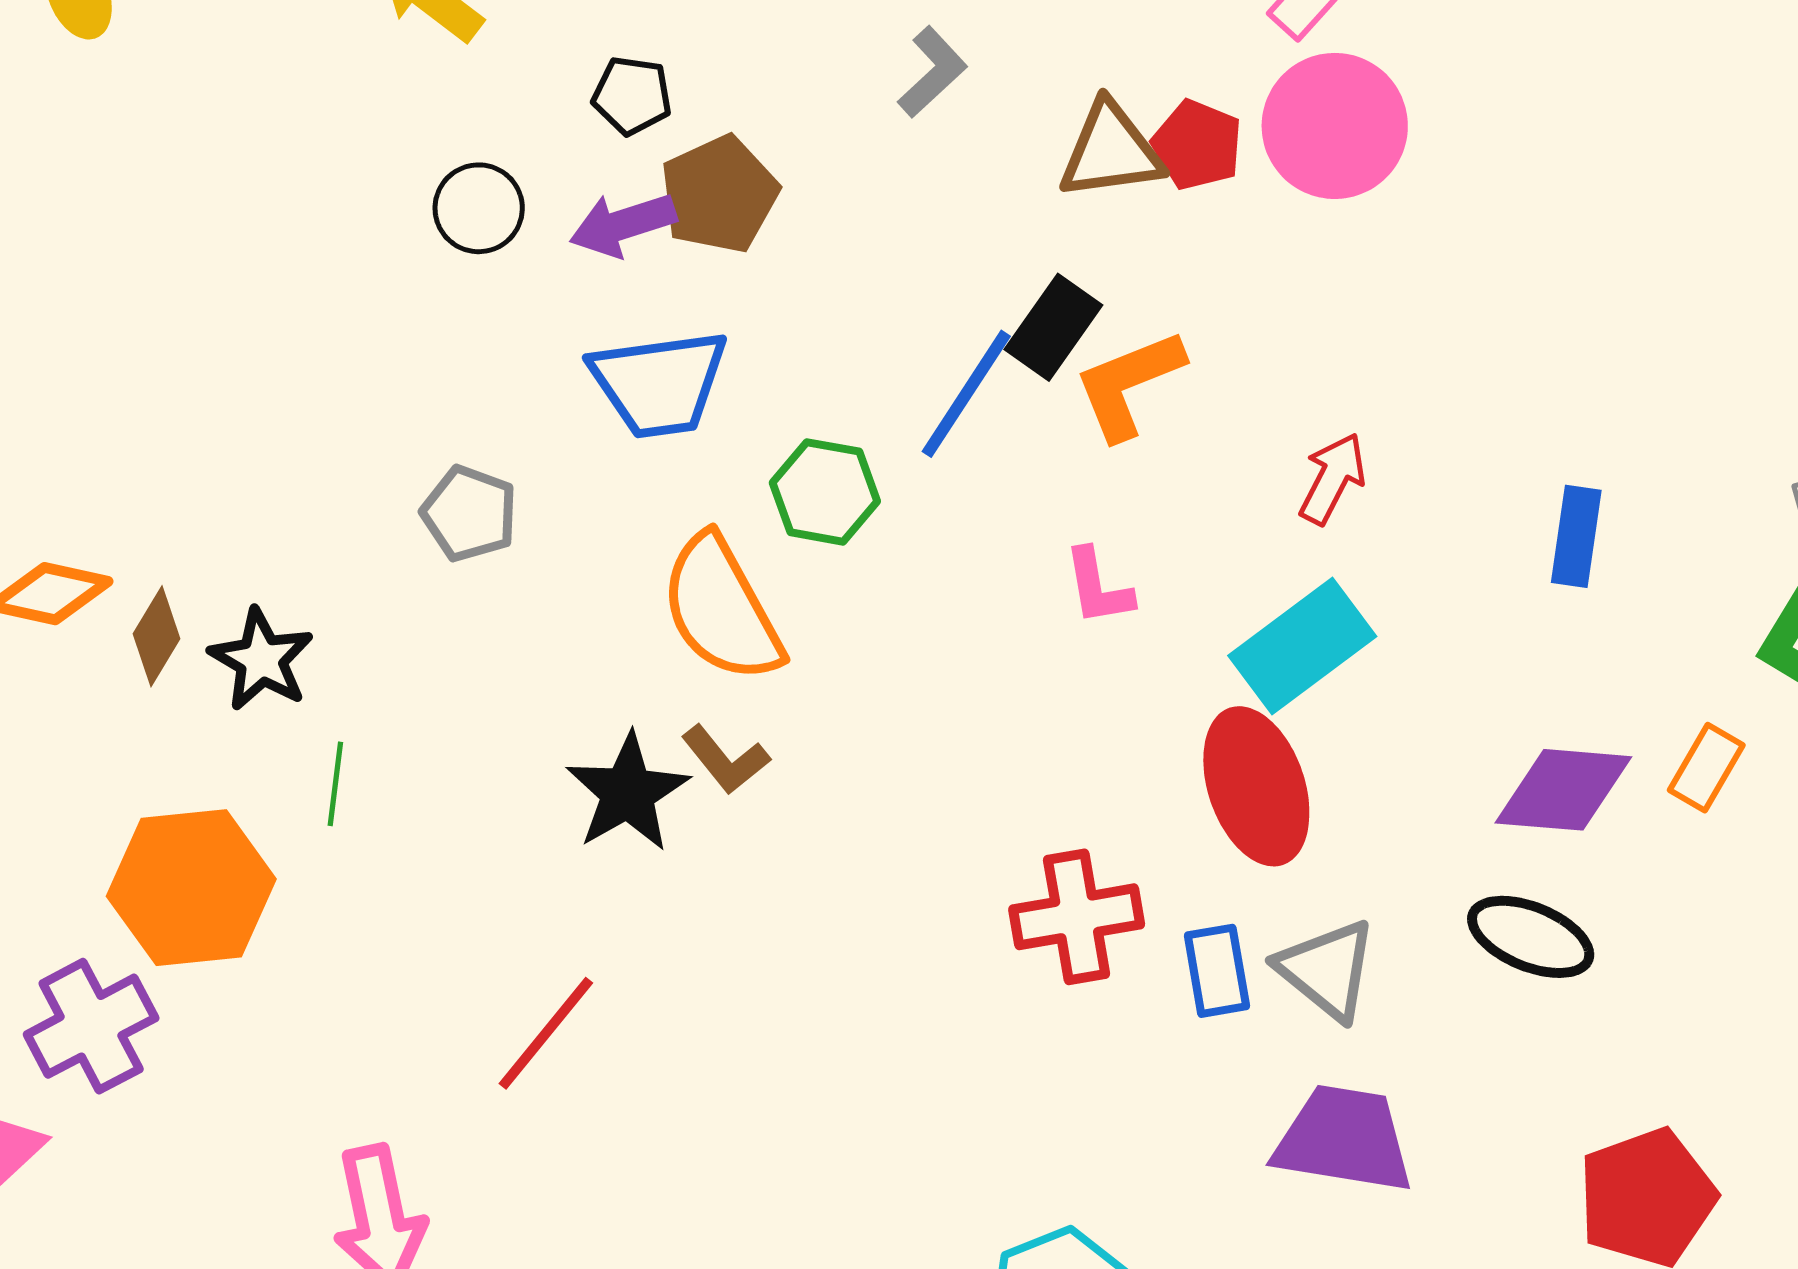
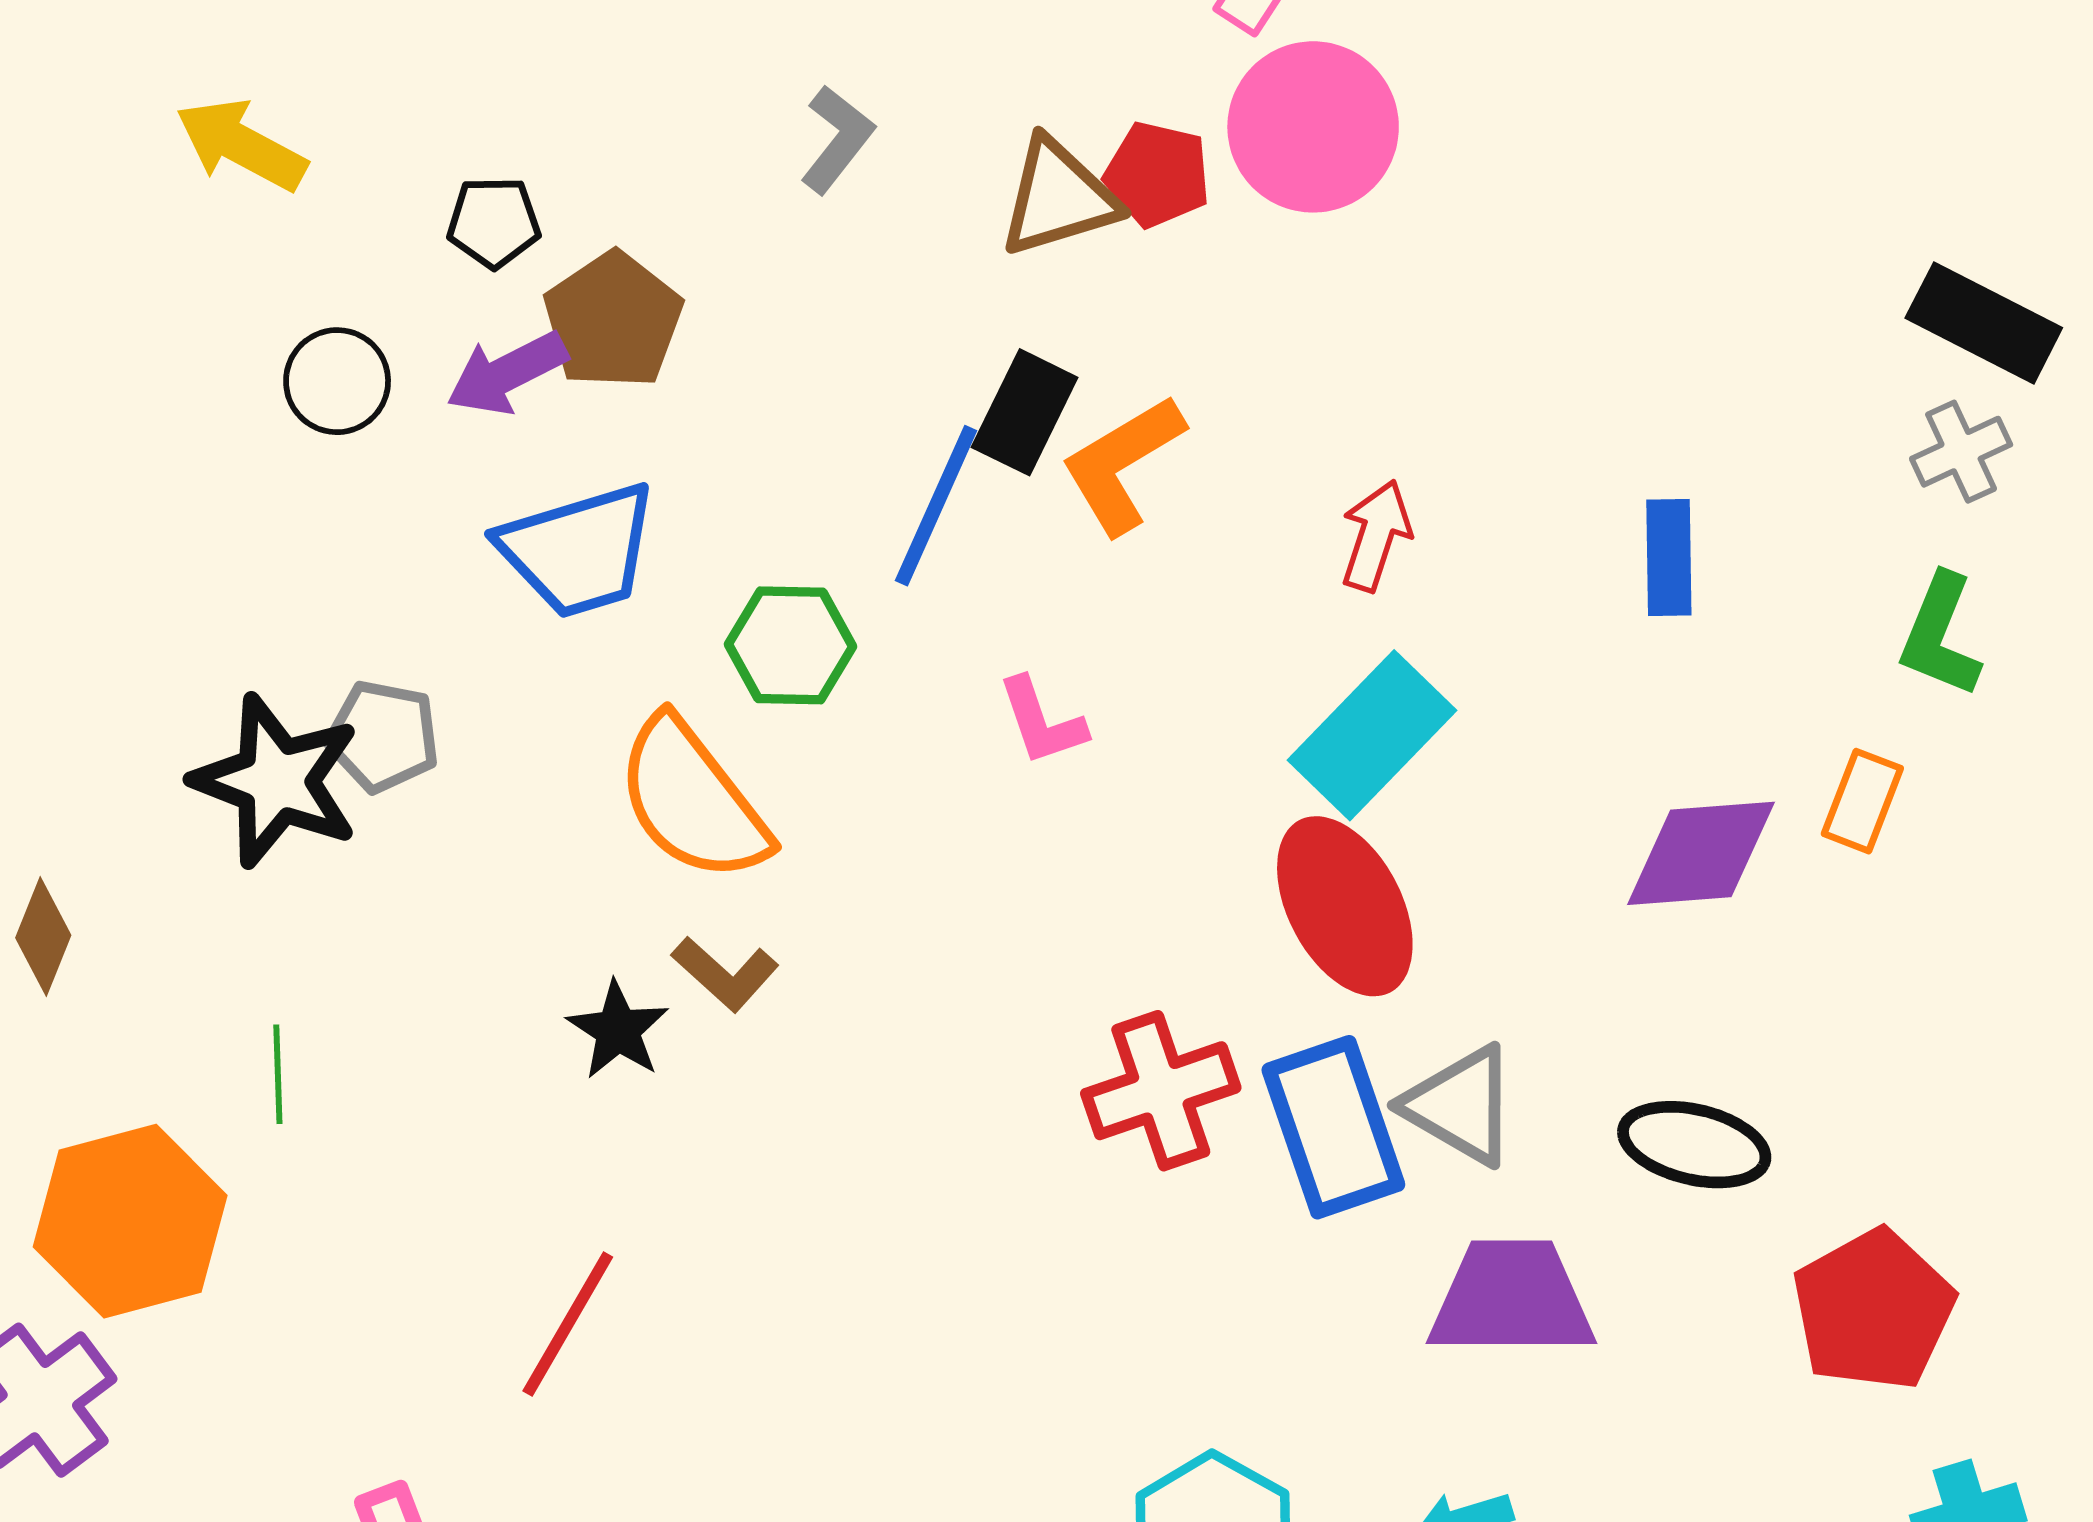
pink L-shape: (1098, 587) -> (1042, 722), moved
black star: (261, 660) -> (276, 781), moved, size x1.4
black star: (628, 793) -> (618, 1030), size x0.7
black ellipse: (1531, 937) -> (1694, 1145), moved
blue rectangle: (1217, 971) -> (1333, 1127), size x1.6

